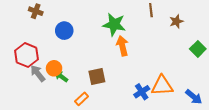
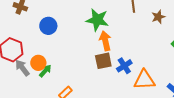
green arrow: (61, 76) -> (45, 71), turned 96
brown square: (97, 76) -> (103, 61), moved
blue cross: (142, 92) -> (124, 66), moved

